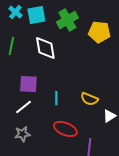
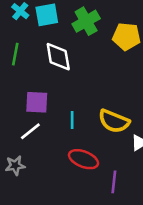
yellow semicircle: (89, 99) -> (114, 121), size x1.4
gray star: (22, 134) -> (15, 165), moved

